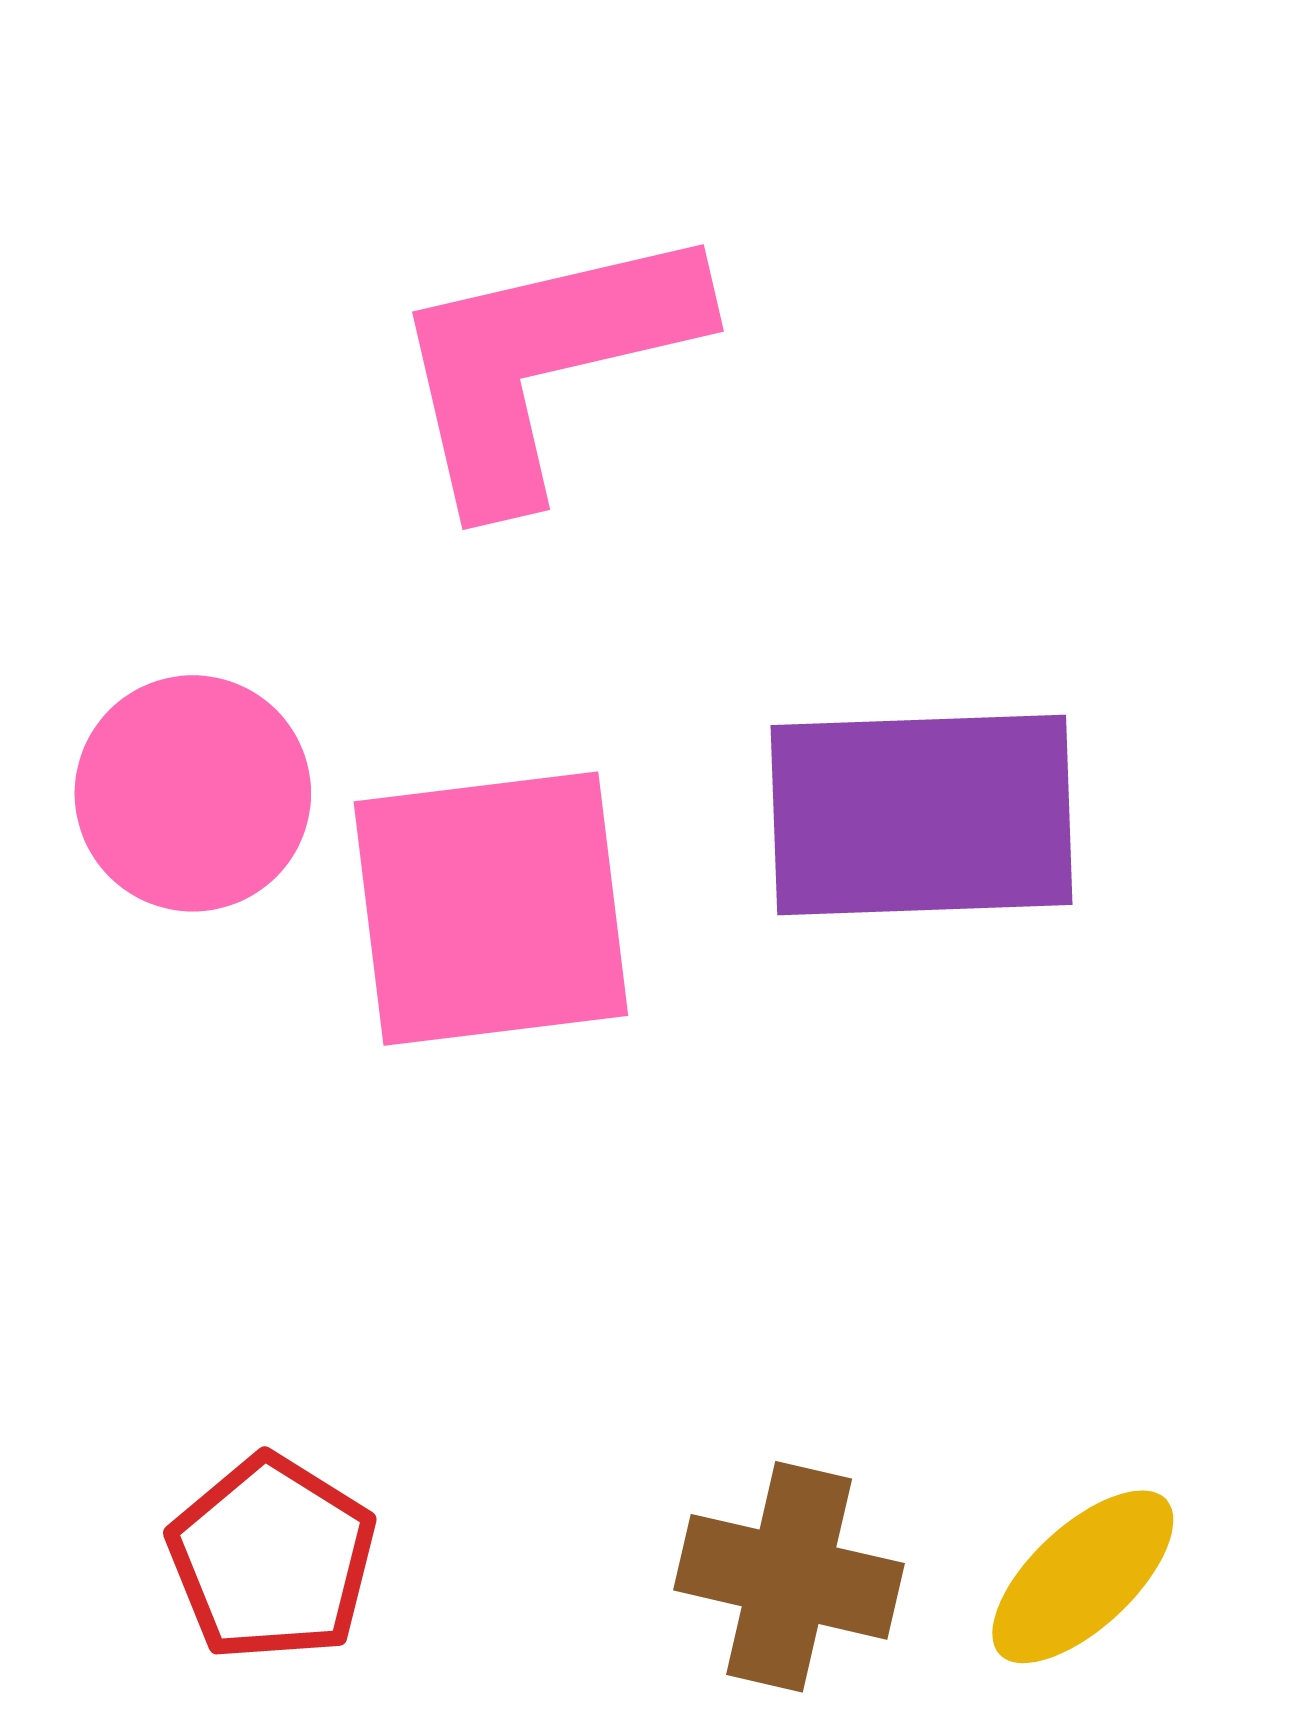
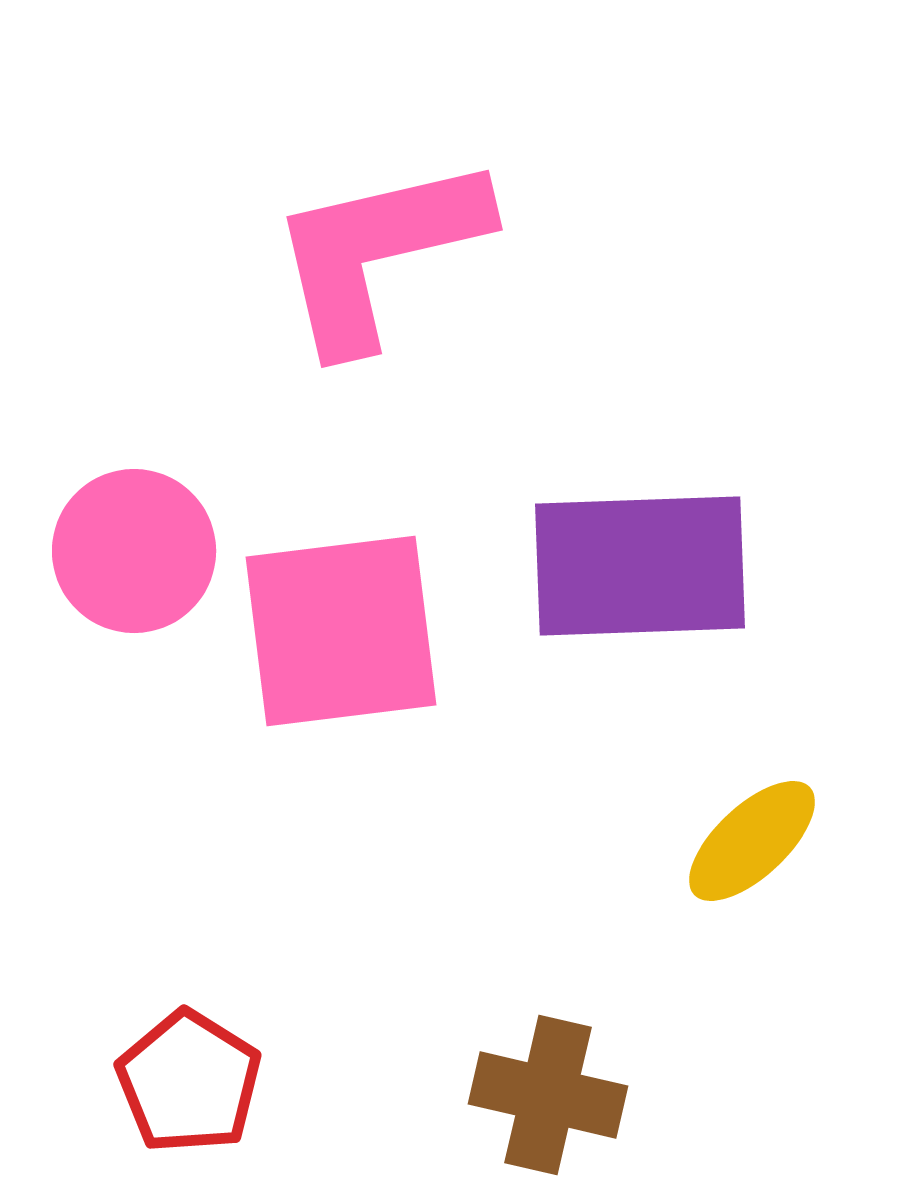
yellow ellipse: (1083, 1577) -> (752, 841), moved

